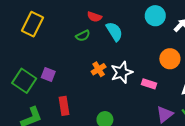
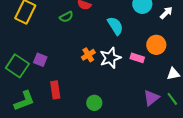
cyan semicircle: (114, 31) -> (115, 26), moved
green semicircle: (83, 36) -> (66, 17), moved
pink rectangle: (149, 84) -> (137, 58), moved

